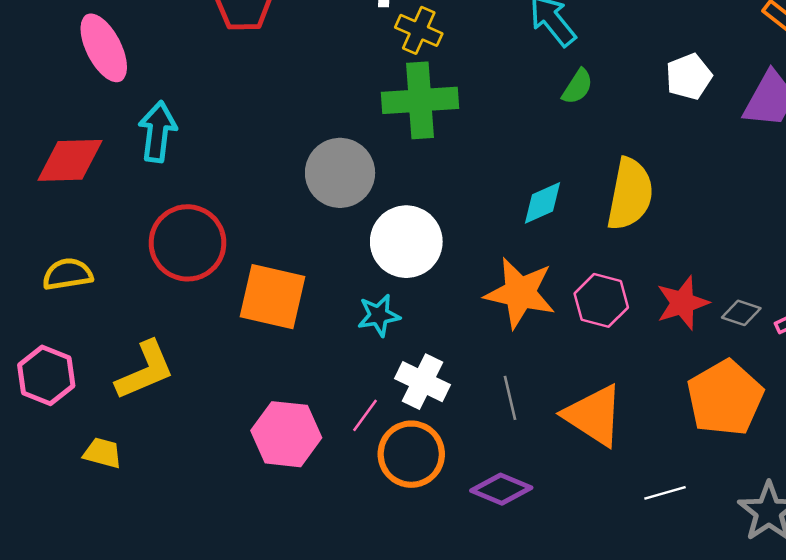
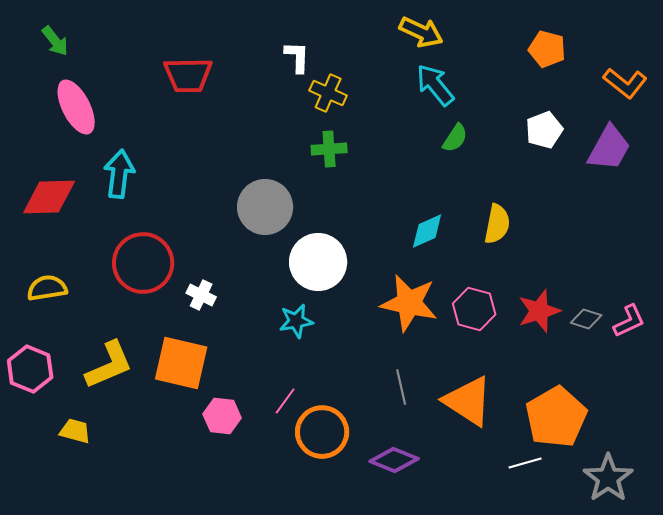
green cross: (420, 100) -> (329, 149), size x0.6
yellow semicircle: (630, 194) -> (497, 224), size x0.7
orange square: (272, 297) -> (181, 363), moved
white cross: (422, 382) -> (201, 295), moved, size x0.7
orange pentagon: (725, 398) -> (556, 417), moved
pink hexagon: (286, 434) -> (222, 416), size x0.7

